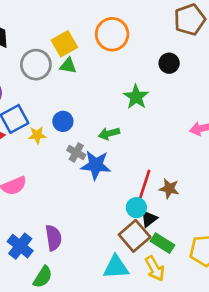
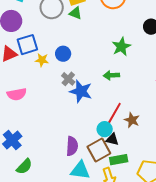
green arrow: (109, 134) -> (111, 75), moved
black triangle: (149, 219) -> (112, 139), turned 40
purple semicircle: (53, 238) -> (72, 146), moved
green rectangle: (162, 243) -> (119, 160), turned -54

